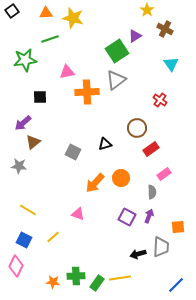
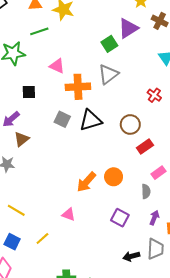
purple triangle: (135, 36) -> (128, 28), size x1.5
green square: (117, 51) -> (109, 44), size x0.7
pink triangle: (67, 72) -> (57, 66), turned 35
black triangle: (105, 144) -> (91, 120), moved, size x1.6
gray square: (73, 152) -> (62, 119), moved
purple arrow: (149, 216) -> (154, 218), moved

